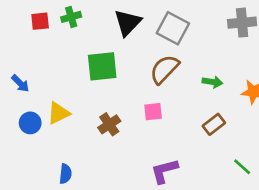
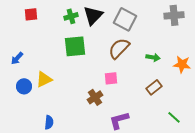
green cross: (71, 17) -> (71, 16), moved
blue arrow: (20, 83) -> (17, 58), turned 88
brown cross: (109, 124) -> (95, 97), moved

